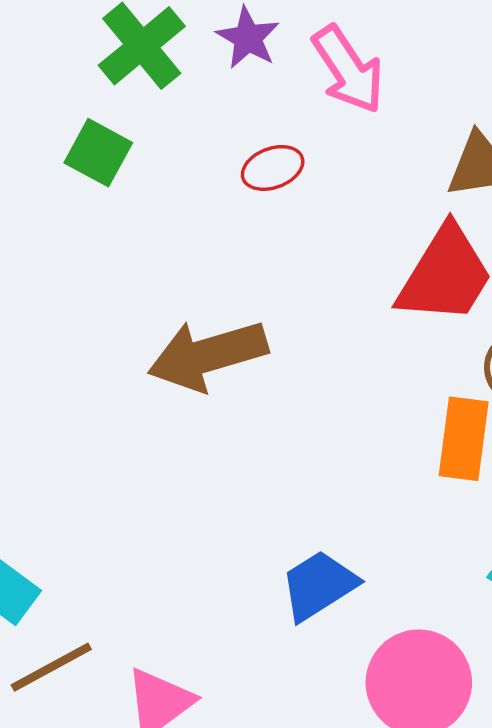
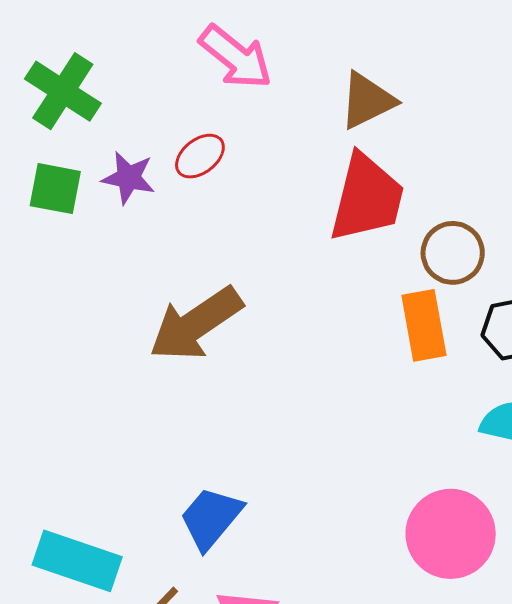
purple star: (248, 38) -> (129, 178), moved
blue trapezoid: (319, 585) -> (211, 518), moved

